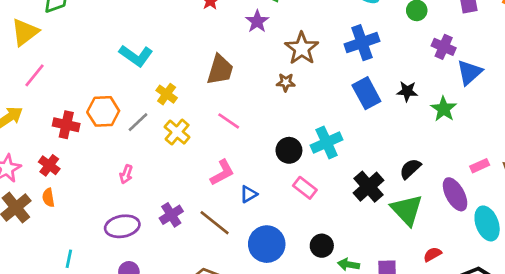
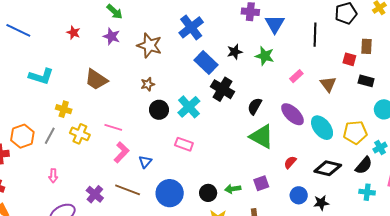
cyan L-shape: (136, 56) -> (41, 76), moved
brown trapezoid: (220, 70) -> (96, 79), turned 125
brown star: (286, 82) -> (148, 84), moved
pink line: (229, 121) -> (113, 127), moved
black circle: (289, 150) -> (159, 110), moved
pink rectangle: (480, 166) -> (296, 76), moved
black cross: (368, 187) -> (223, 89), moved
black circle: (322, 246) -> (208, 193), moved

